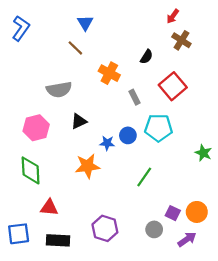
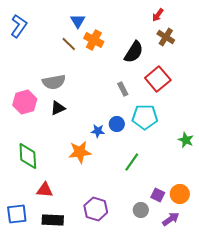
black semicircle: (147, 57) -> (134, 52), size x1.6
orange cross: (109, 73) -> (94, 40), moved
black triangle: (79, 121) -> (58, 108), moved
pink hexagon: (36, 128) -> (25, 102), moved

